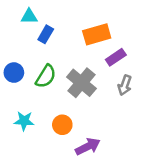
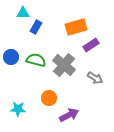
green semicircle: (46, 76) -> (36, 60), turned -108
gray arrow: (125, 85) -> (95, 78), moved, turned -77
cyan star: (24, 121) -> (18, 109), moved

